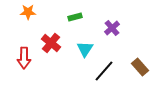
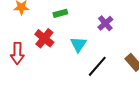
green rectangle: (75, 17) -> (60, 13), moved

